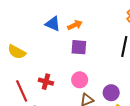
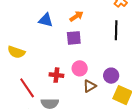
orange arrow: (75, 25) -> (76, 16), moved
red cross: (46, 82) -> (56, 75), moved

